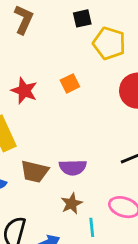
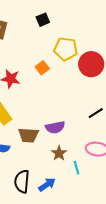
yellow pentagon: (109, 43) -> (66, 49), moved

